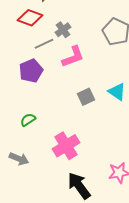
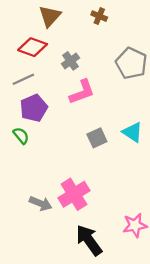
gray line: (44, 44) -> (23, 79), moved
green semicircle: (28, 120) -> (21, 136), moved, turned 84
gray arrow: (19, 159) -> (41, 203), moved

